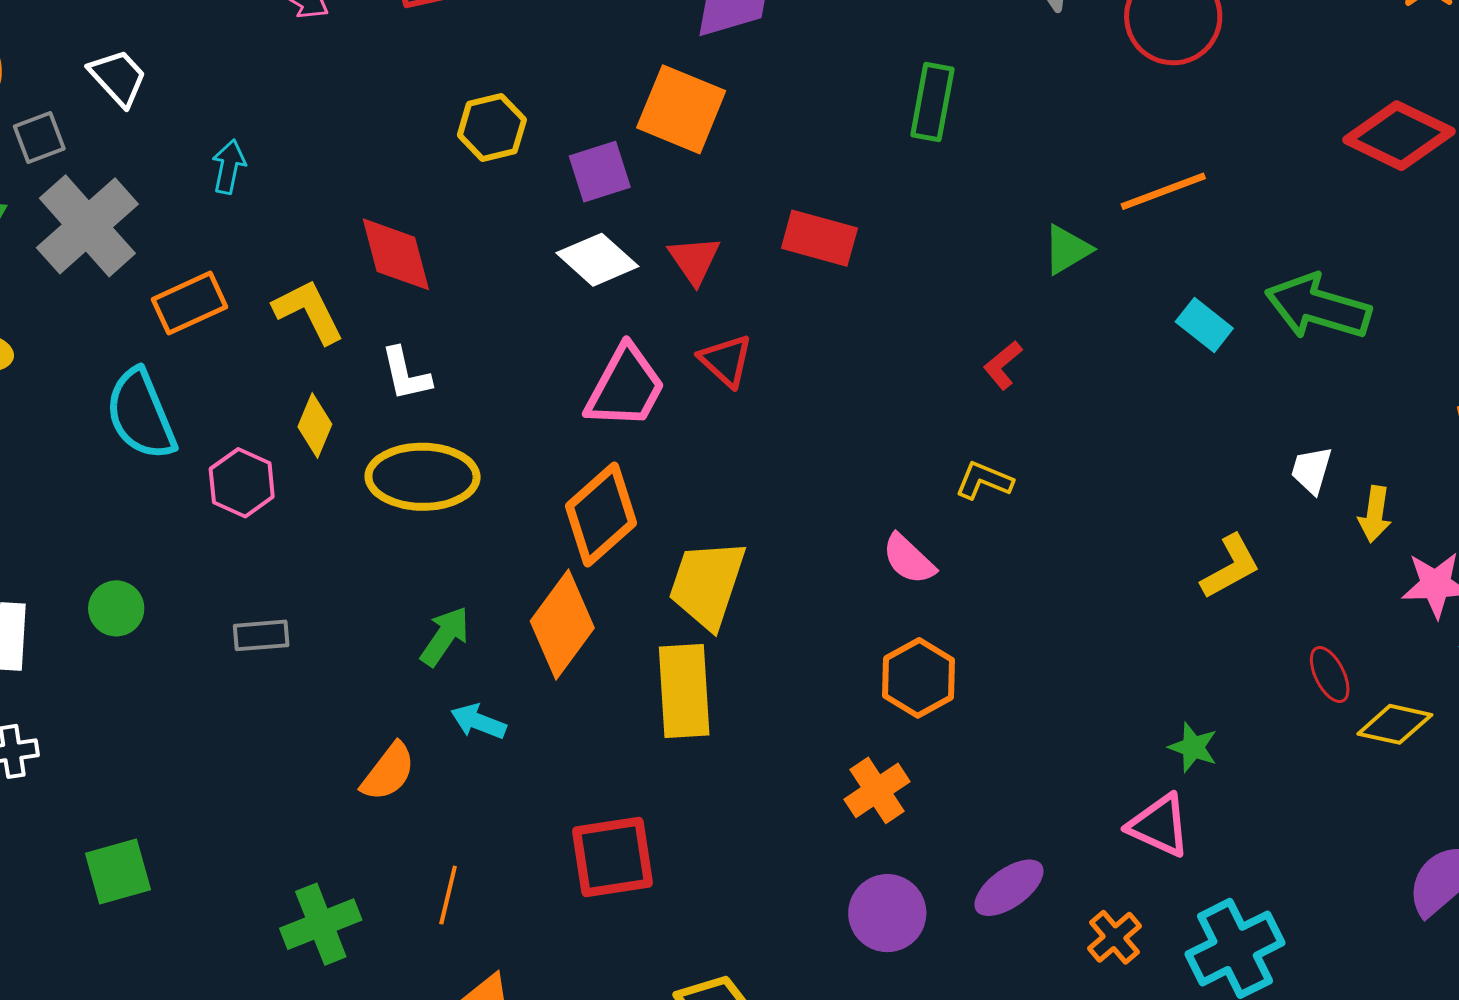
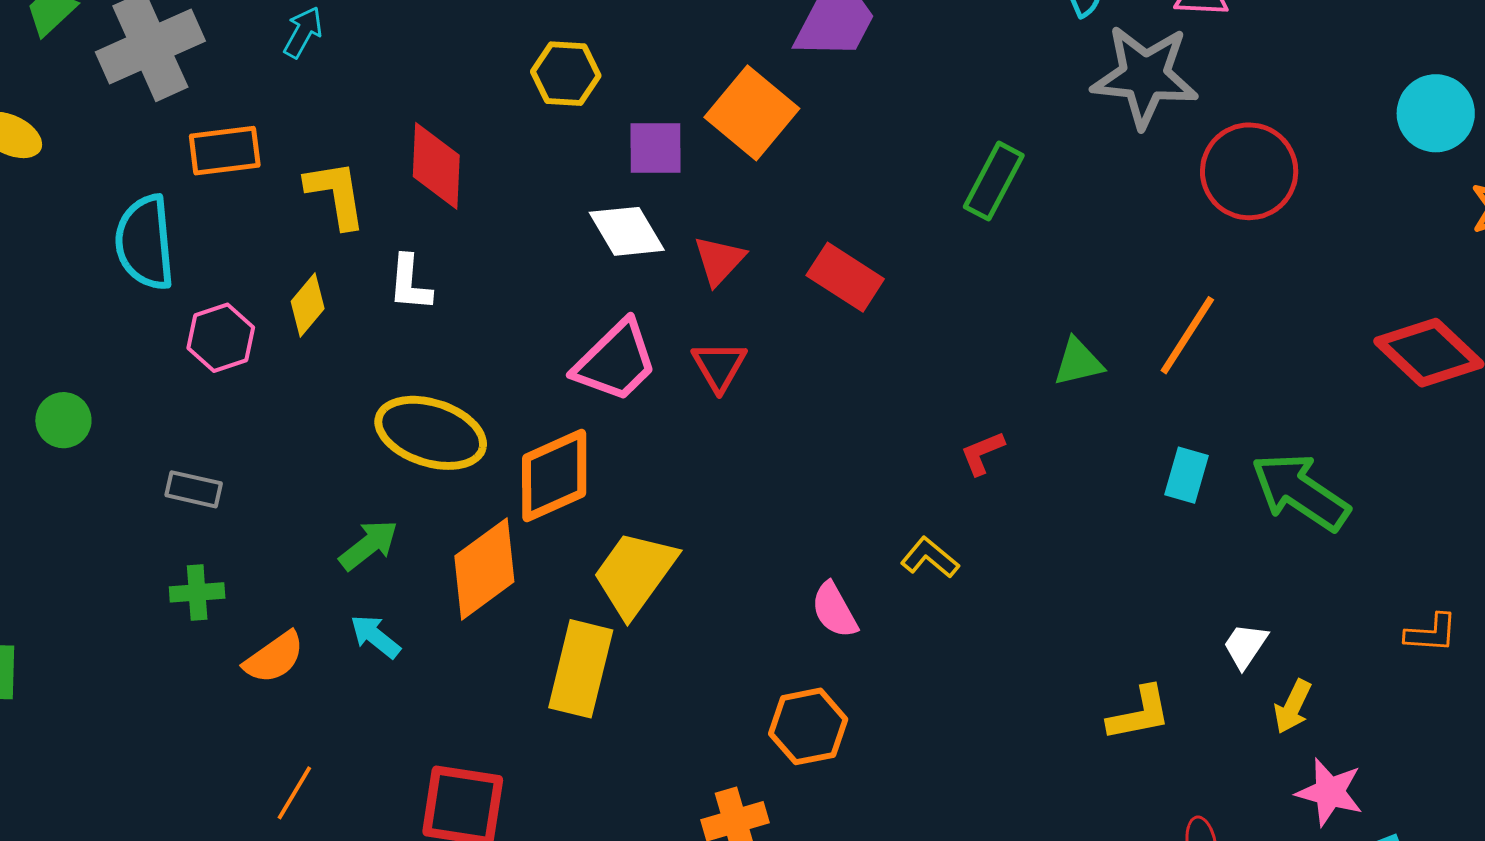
orange line: (1163, 191) -> (1187, 335), turned -54
cyan rectangle: (1204, 325) -> (1187, 475), turned 50
yellow ellipse: (423, 477) -> (431, 433), moved
green cross: (321, 924) -> (197, 592), moved, size x0.7

